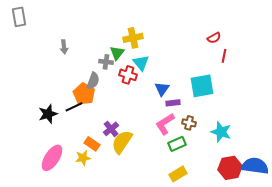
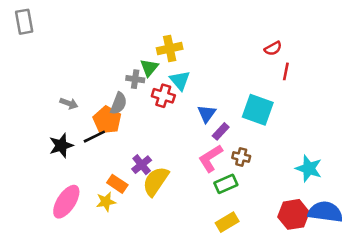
gray arrow: (64, 47) -> (69, 103), moved, turned -64
cyan square: (202, 86) -> (258, 110), turned 30
purple rectangle: (173, 103) -> (221, 131), turned -40
cyan star: (221, 132) -> (309, 168), moved

